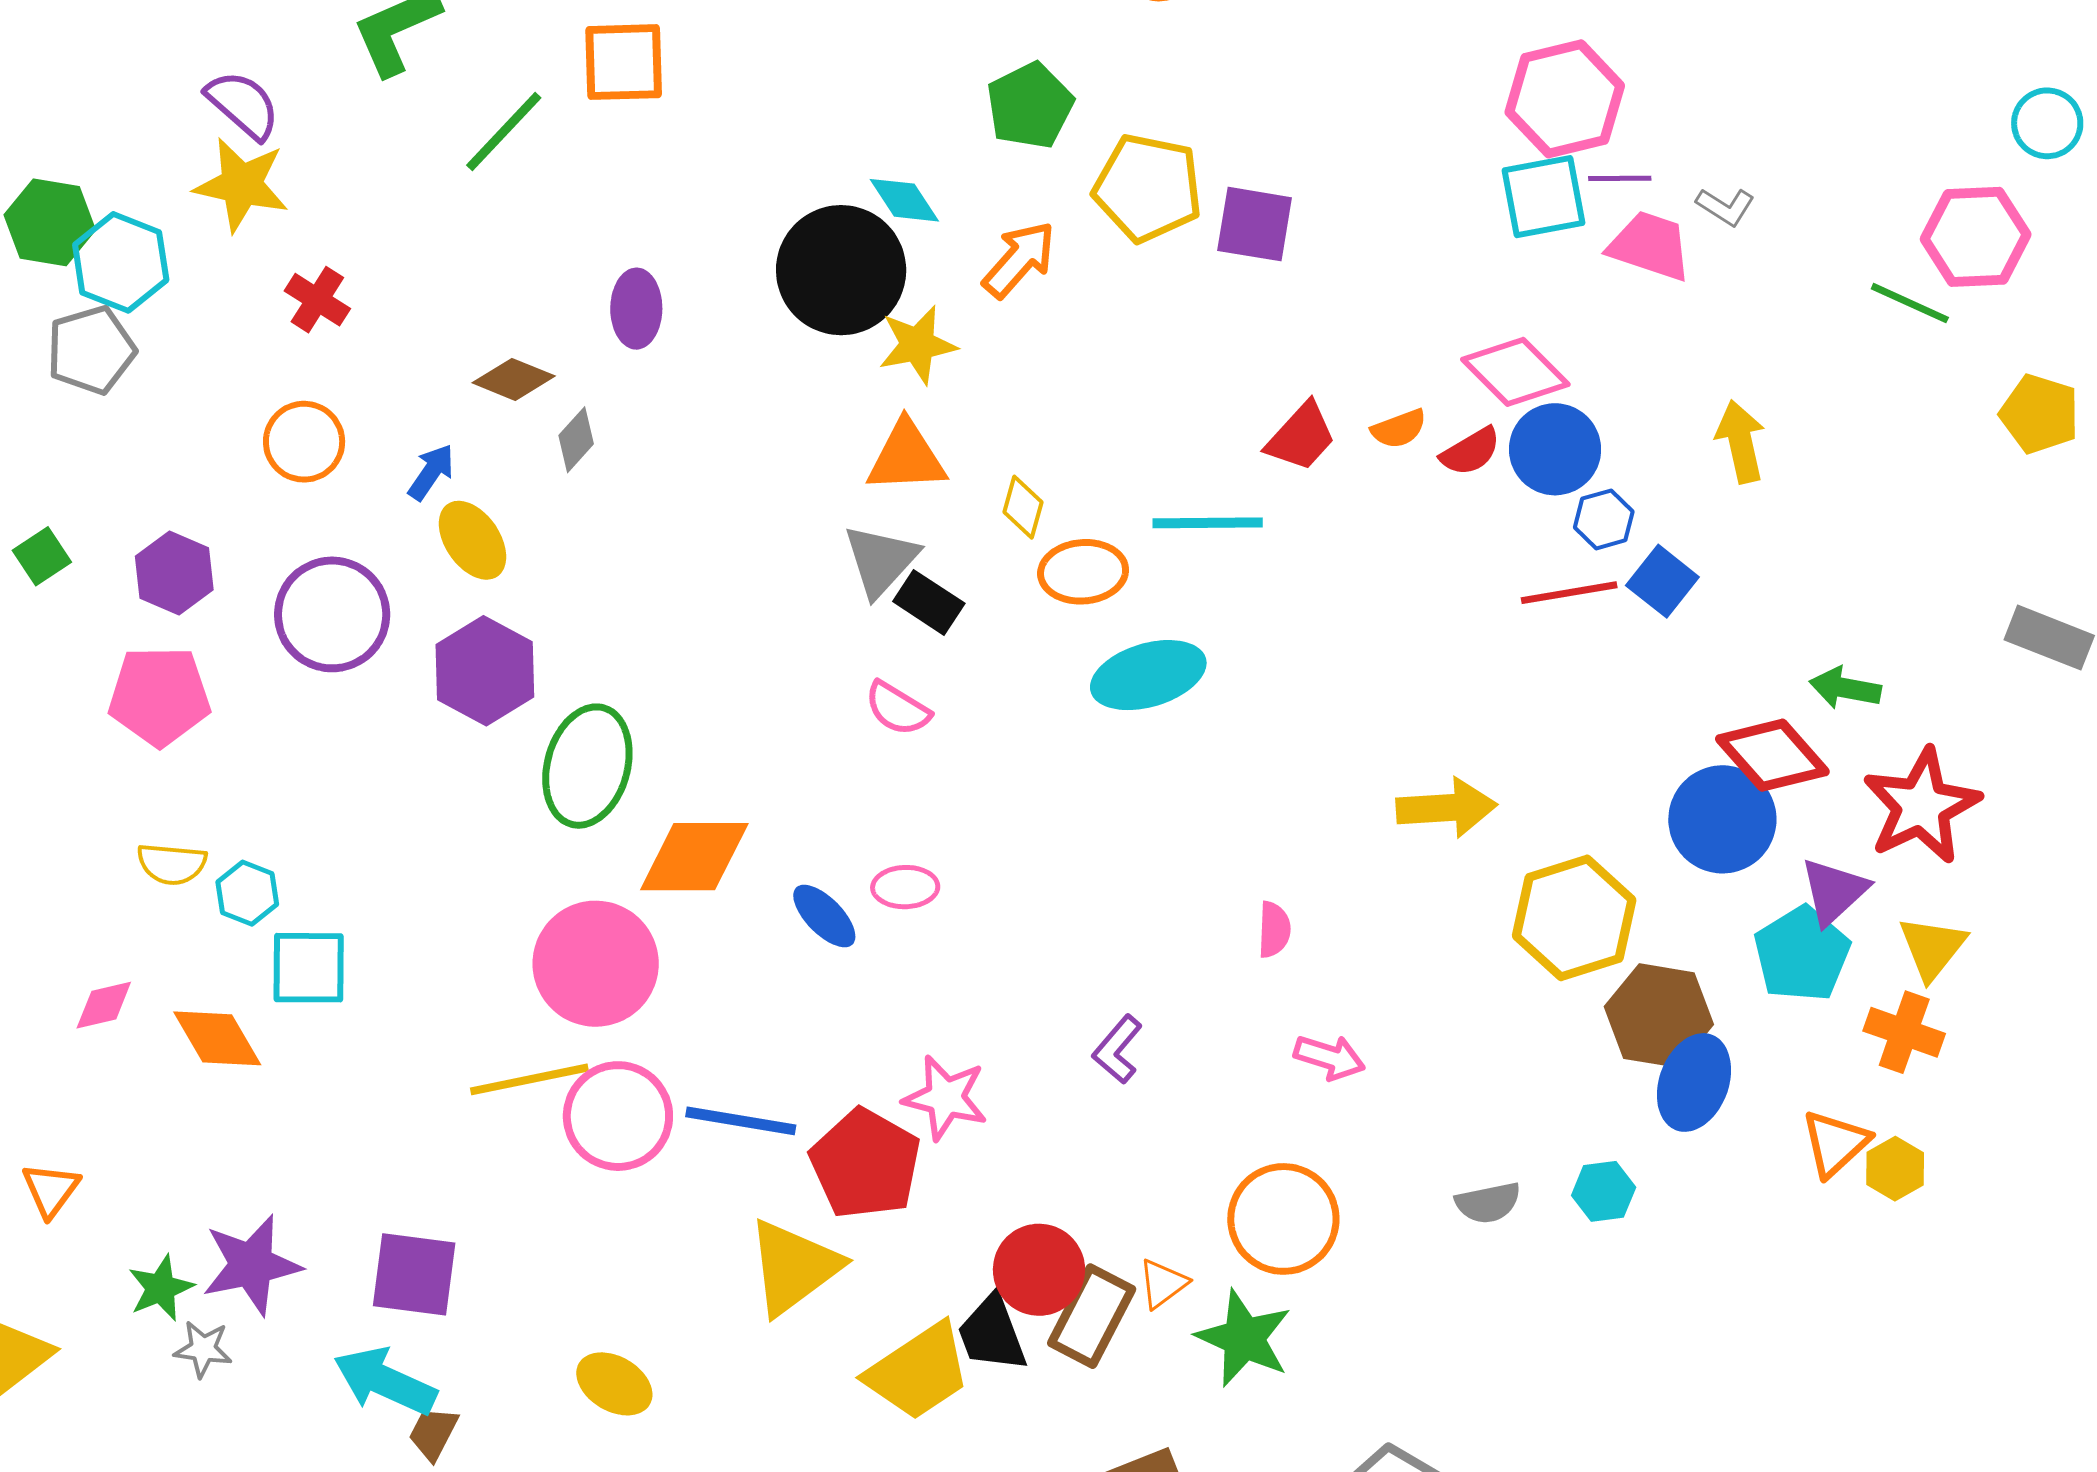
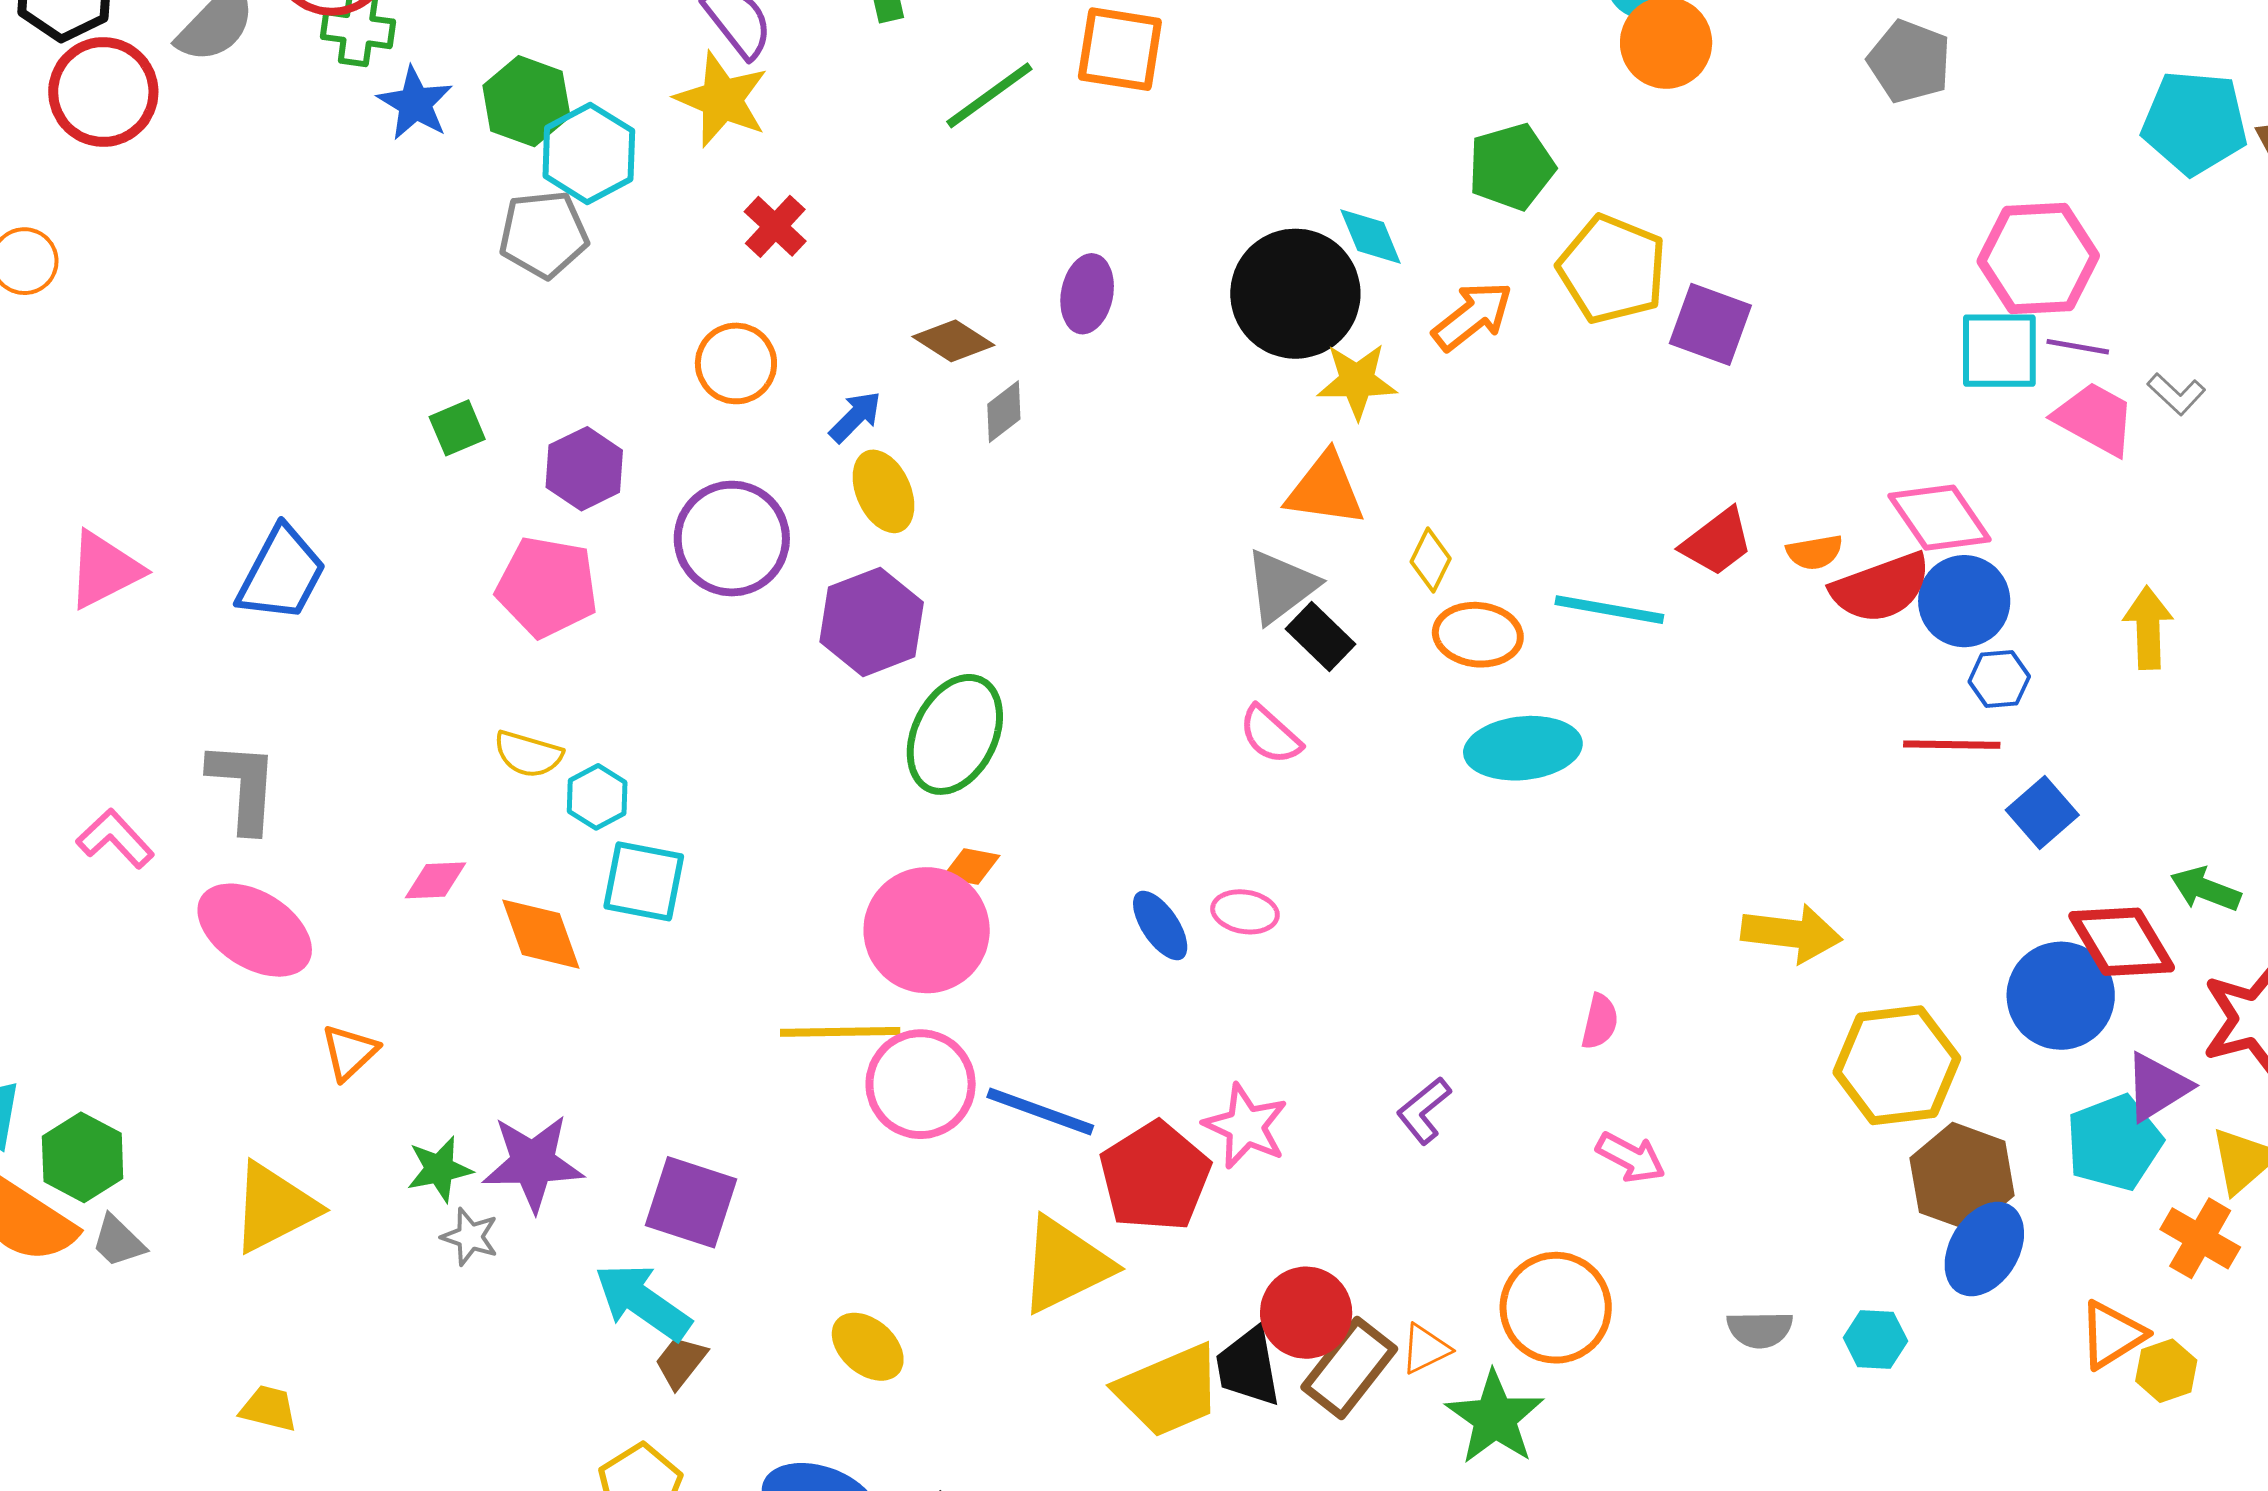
red semicircle: (1471, 451) -> (1881, 588), size x1.6
blue square: (1662, 581) -> (2042, 812), moved
orange diamond: (694, 857) -> (971, 866), moved, size x0.5

